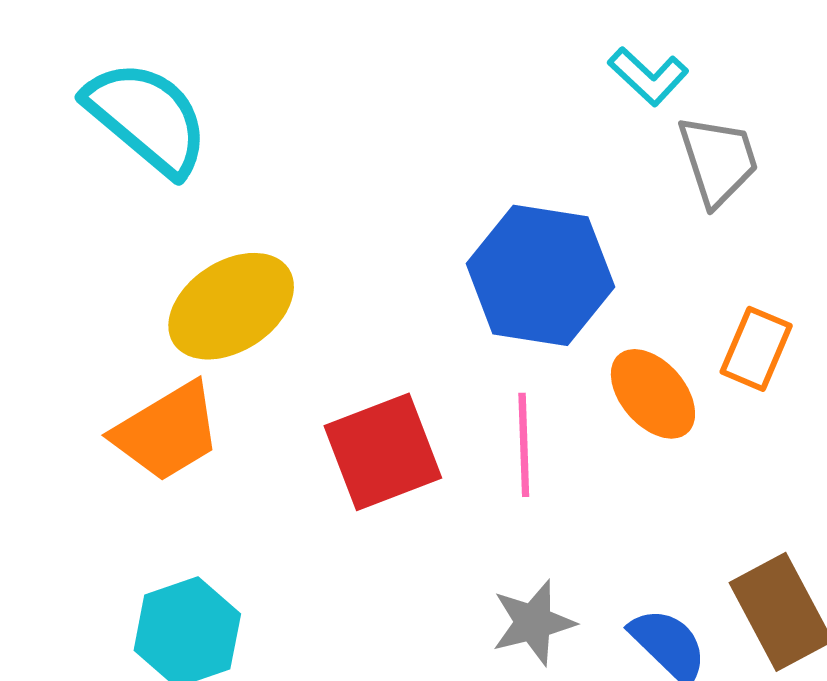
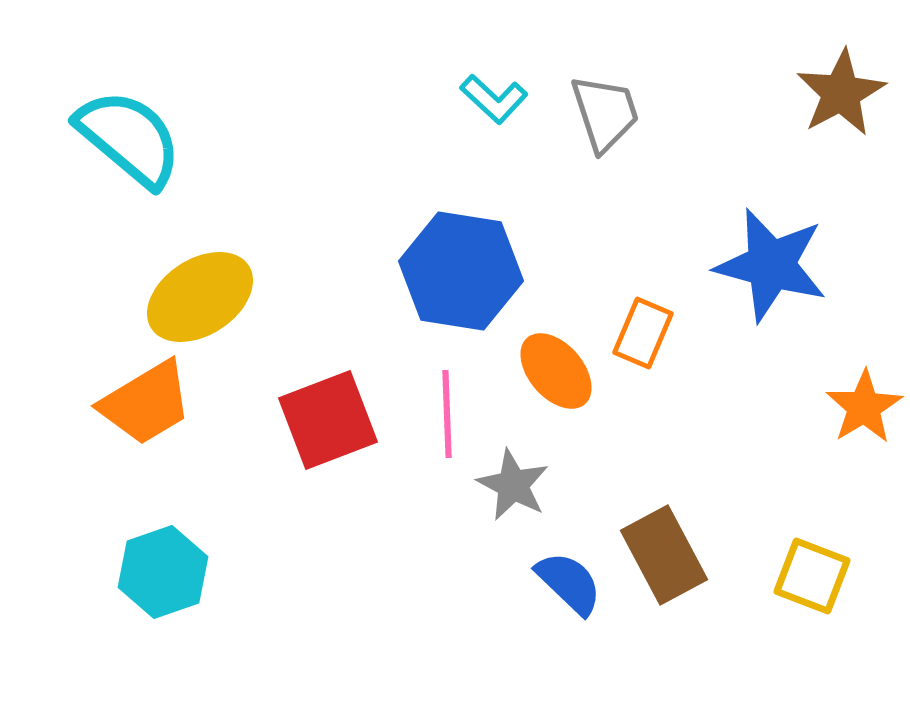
cyan L-shape: (648, 76) -> (494, 99), moved
gray trapezoid: (718, 160) -> (605, 113), moved
gray star: (533, 623) -> (513, 485), moved, turned -30

